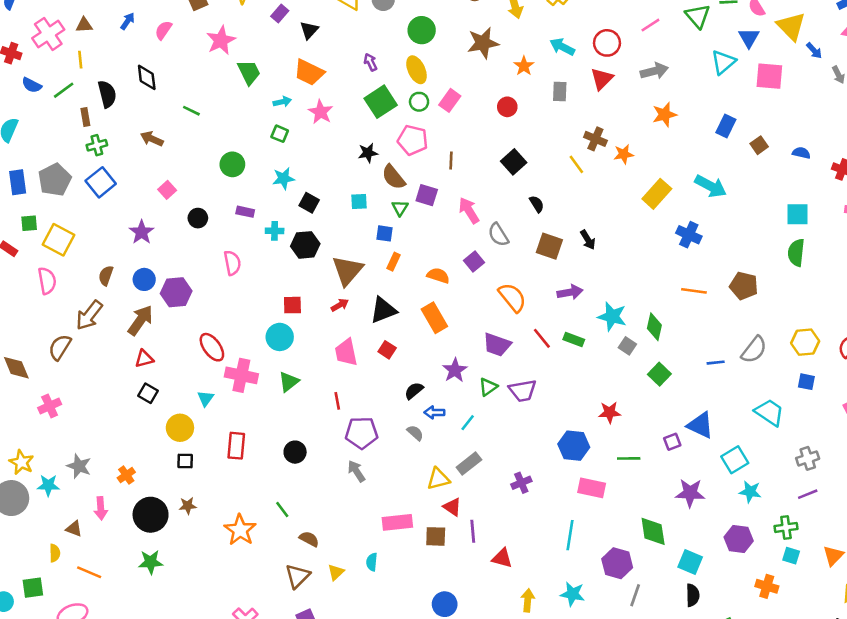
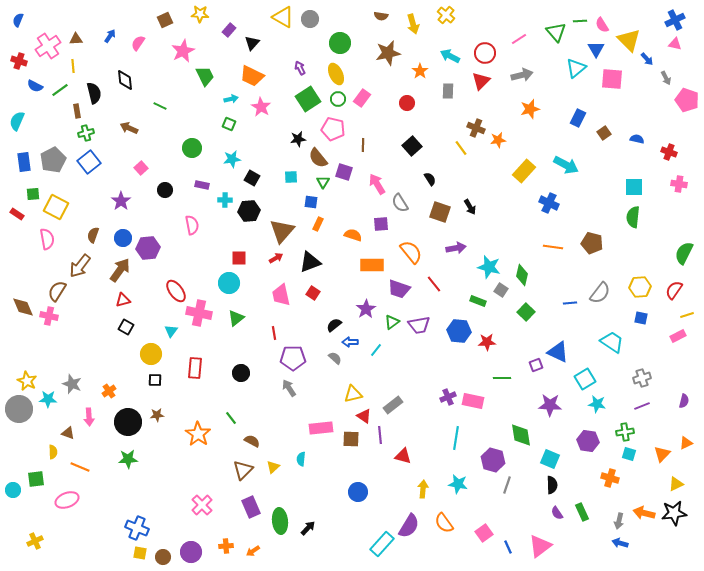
purple square: (474, 262) -> (381, 224), turned 35
orange rectangle: (434, 318) -> (372, 265), moved, turned -60
green rectangle: (574, 340) -> (478, 301), moved
pink cross: (50, 406) -> (49, 316), moved, turned 36
blue hexagon: (574, 446) -> (459, 331), moved
gray rectangle: (469, 464) -> (393, 405), moved
purple cross: (521, 483) -> (448, 397), moved

